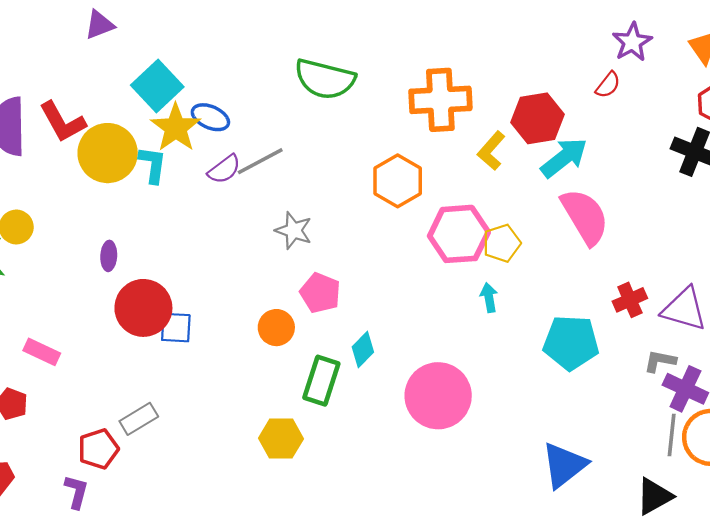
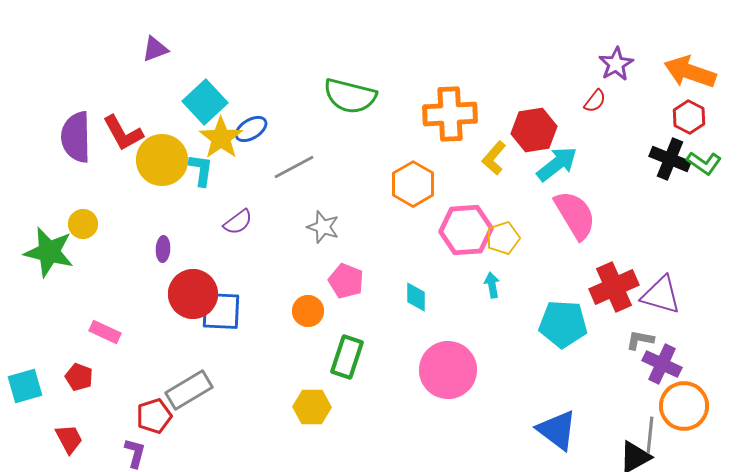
blue ellipse: (210, 117) -> (251, 129), turned -56
purple semicircle: (224, 169) -> (238, 222), moved
red cross: (630, 300) -> (614, 287), size x1.6
blue square: (176, 328) -> (221, 311), size x1.4
cyan diamond: (363, 350) -> (416, 297), moved, turned -44
gray rectangle: (139, 419) -> (189, 390), size x1.4
gray line: (672, 435) -> (650, 435), moved
blue triangle: (564, 465) -> (557, 430), turned -45

